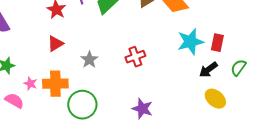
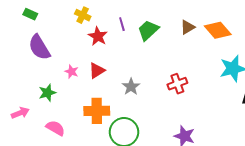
pink star: (30, 84) -> (72, 72), moved

